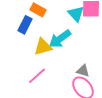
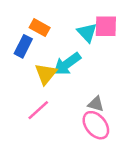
yellow triangle: (43, 47) -> (46, 74), turned -36

